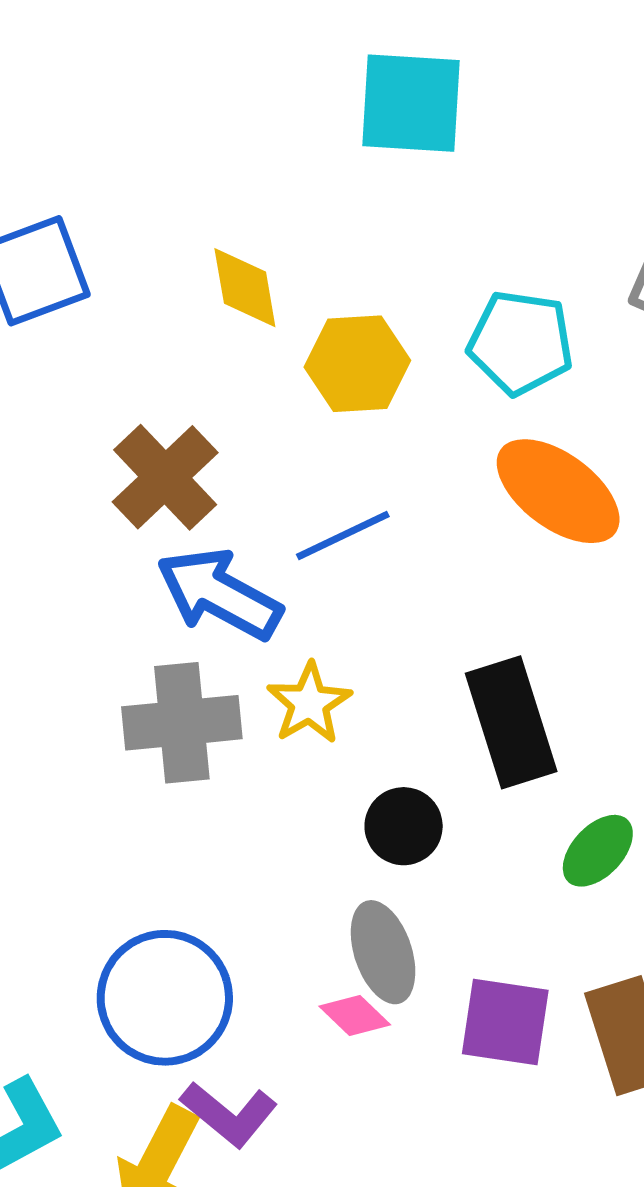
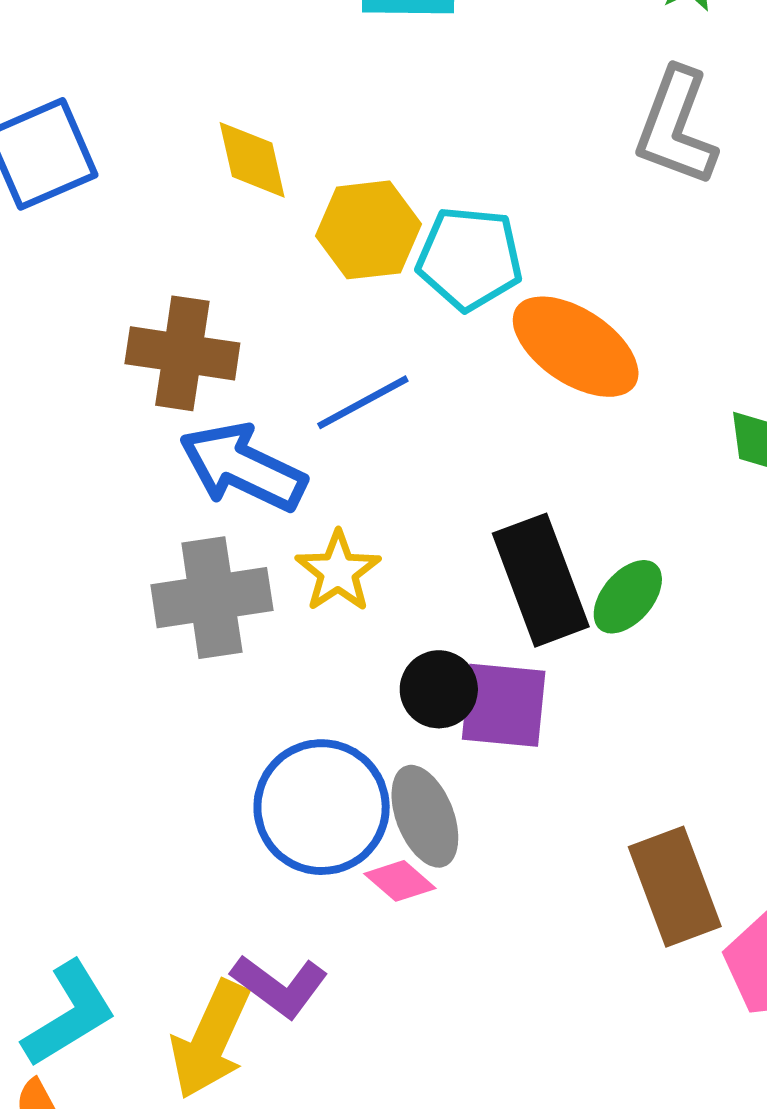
cyan pentagon: (521, 343) -> (470, 258), moved
brown cross: (165, 477) -> (182, 353), turned -35
green ellipse: (598, 851) -> (628, 597), moved
blue circle: (165, 998) -> (322, 807), moved
purple square: (505, 1022) -> (504, 705), moved

